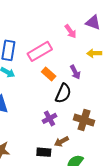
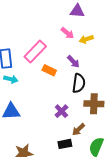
pink arrow: (71, 31) -> (67, 33), moved
black semicircle: (63, 93) -> (79, 83), moved

